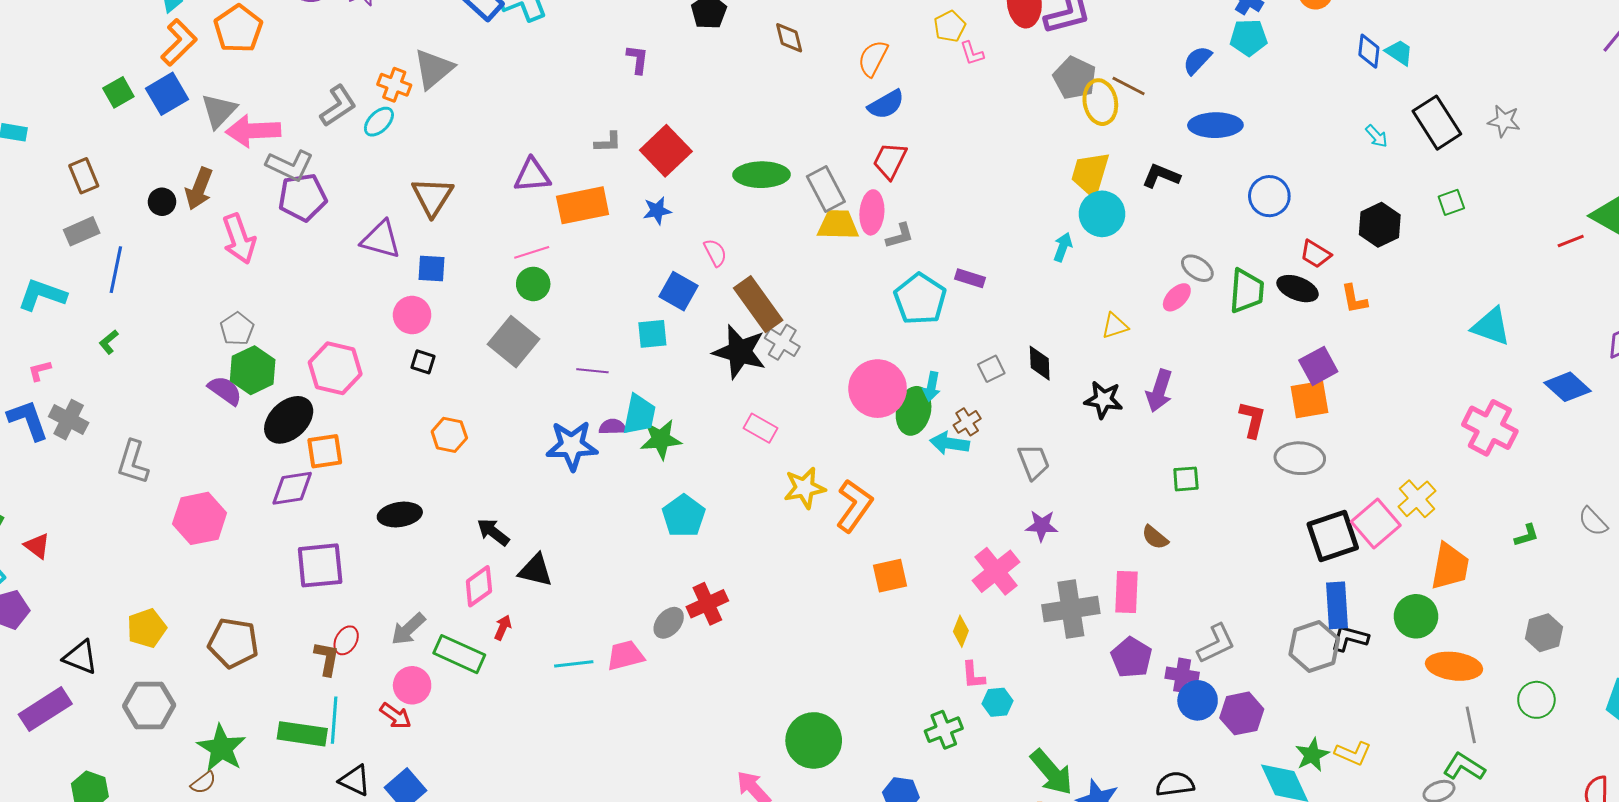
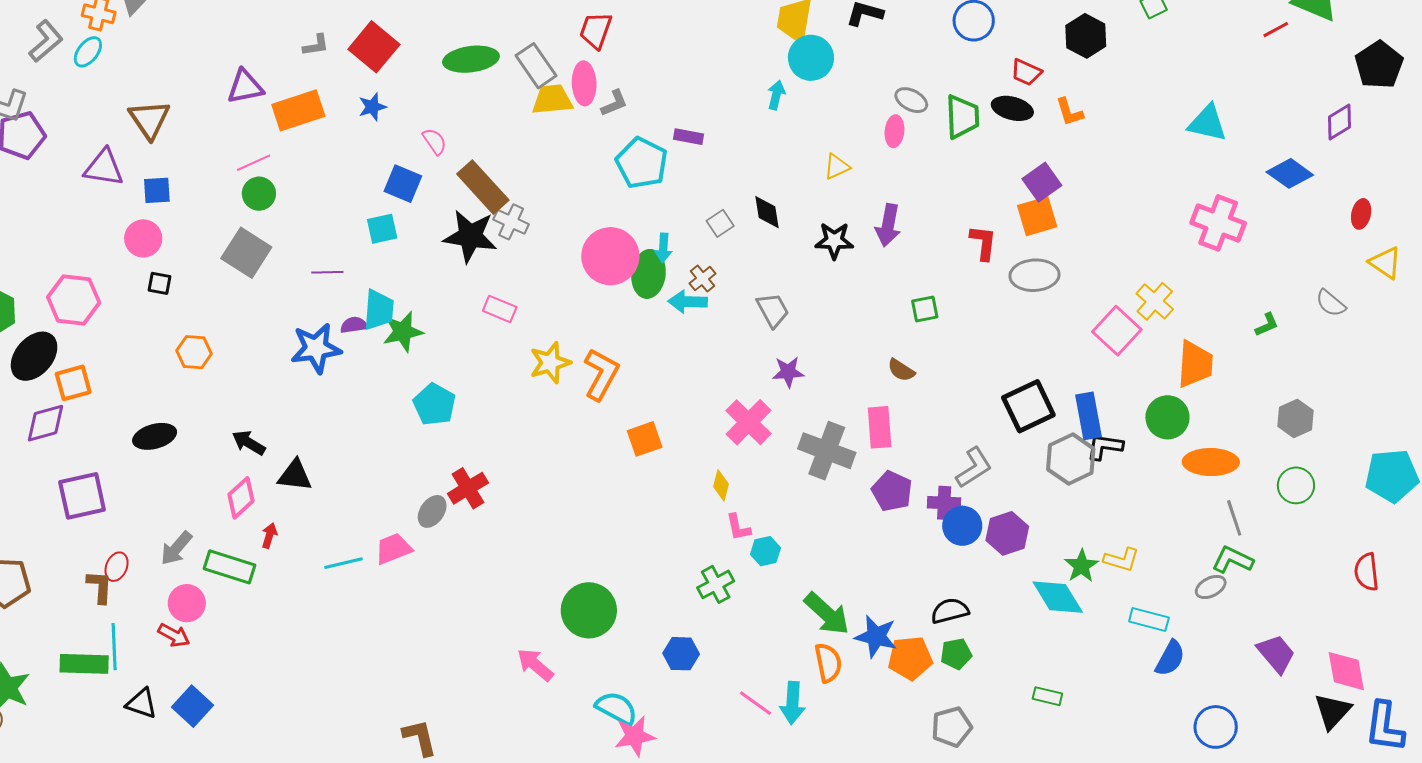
pink ellipse: (1177, 297) -> (894, 131), turned -32
black square: (1333, 536) -> (1028, 406), moved
gray cross: (1071, 609) -> (827, 451), turned 36

